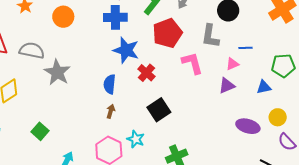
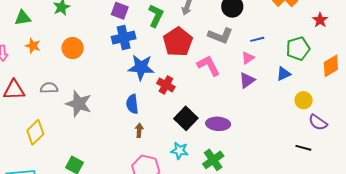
gray L-shape: (210, 36) -> (220, 36), turned -65
gray semicircle: (32, 51) -> (49, 88), size x0.7
purple ellipse: (248, 126) -> (218, 124), moved
cyan star: (136, 139) -> (180, 151), moved

